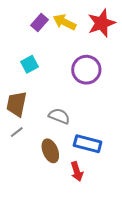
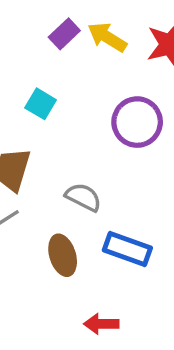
cyan square: (29, 64) -> (41, 104), turned -36
red arrow: (77, 172) -> (101, 324), moved, turned 102

